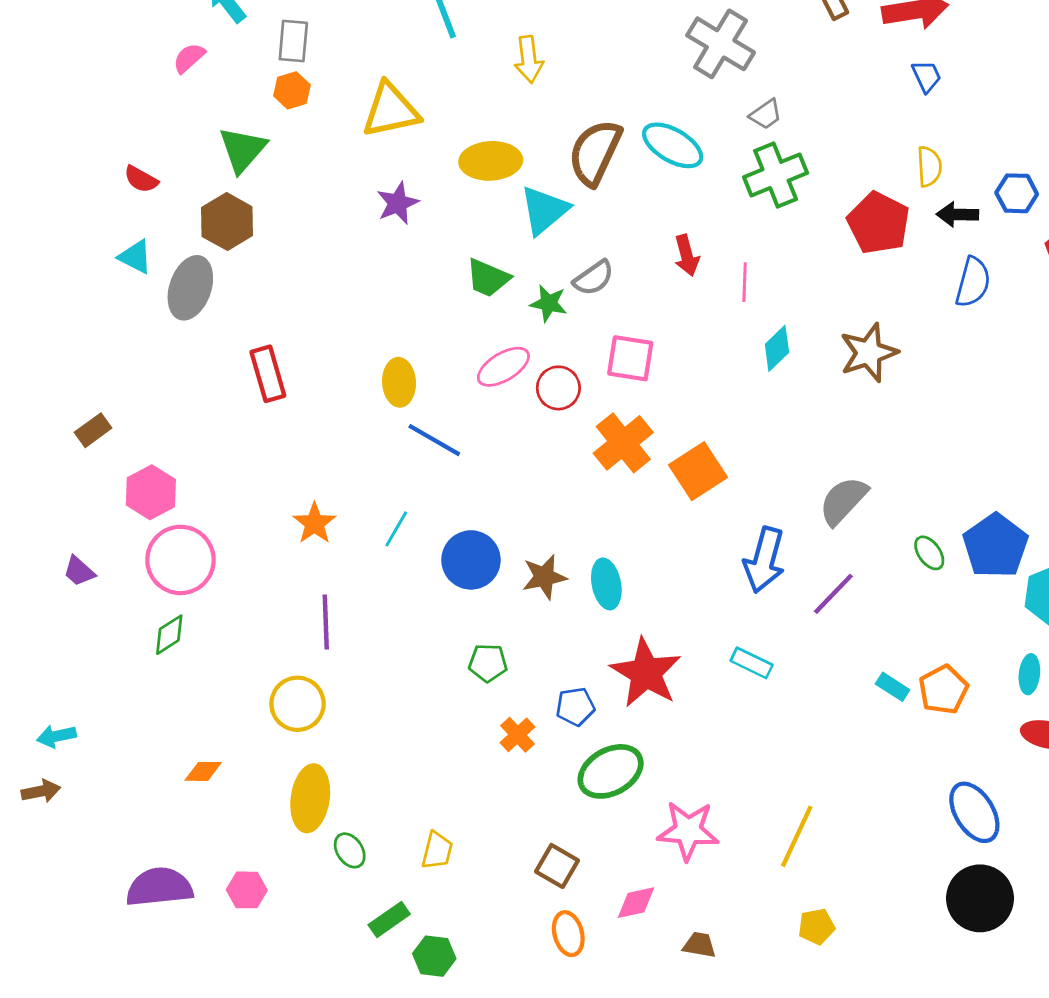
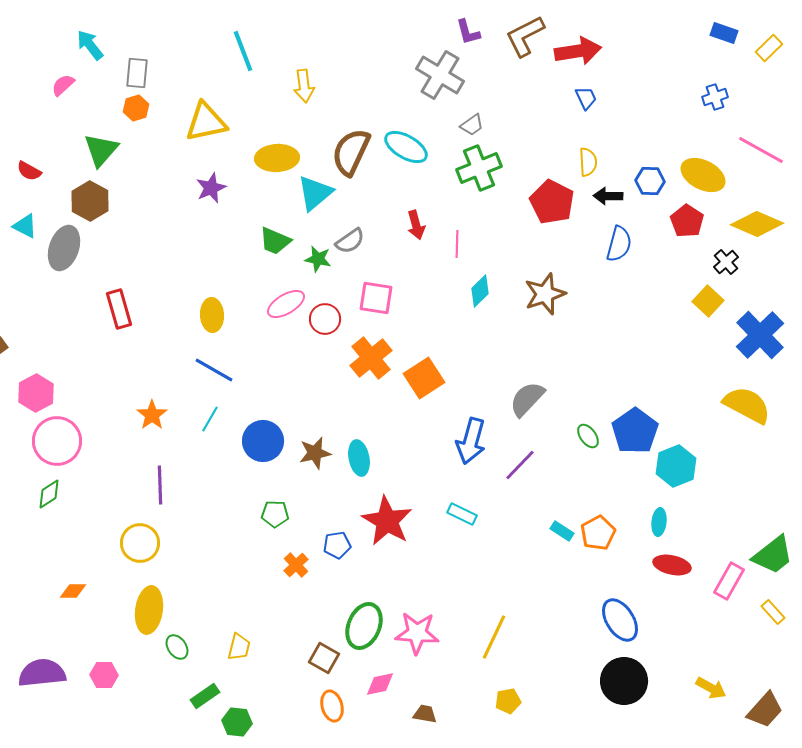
blue line: (434, 440) -> (214, 370), moved
green ellipse: (611, 771) -> (364, 626), moved, turned -39

